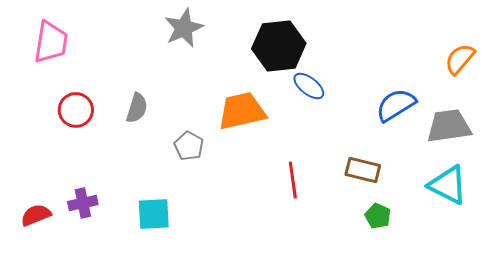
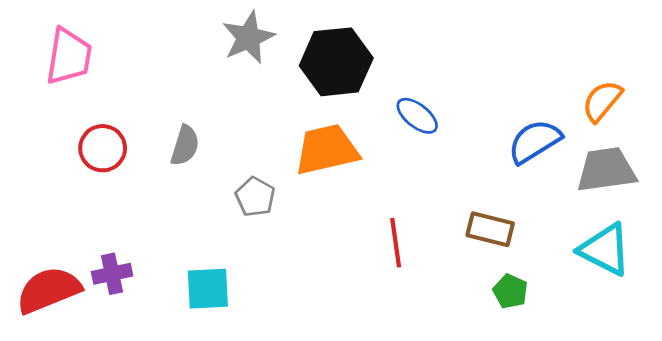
black hexagon: (279, 46) -> (336, 62), moved
orange semicircle: (460, 59) -> (602, 101), moved
red semicircle: (36, 215) -> (49, 290), size x1.6

